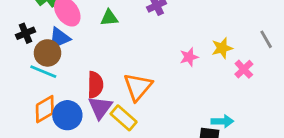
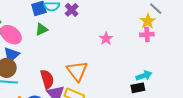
yellow star: (222, 48) -> (148, 21), moved
pink cross: (244, 69) -> (147, 34), turned -32

